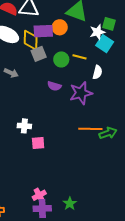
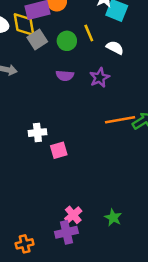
yellow line: (80, 57) -> (89, 33), turned 64
white semicircle: (97, 72) -> (115, 48), turned -64
purple star: (81, 93) -> (100, 78), size x0.7
purple cross: (42, 209) -> (66, 232), moved

